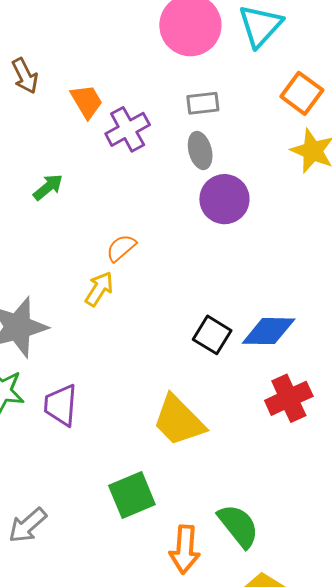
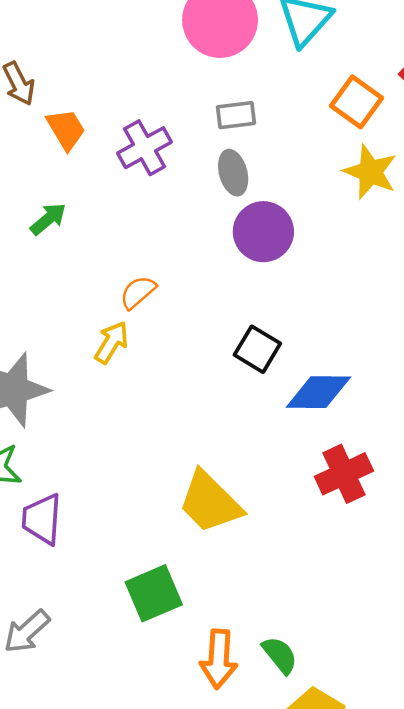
orange trapezoid: (87, 101) -> (66, 129), moved
black square: (212, 335) -> (257, 349), moved
purple trapezoid: (61, 405) -> (42, 519), moved
green semicircle: (238, 526) -> (280, 655), moved, size x0.7

